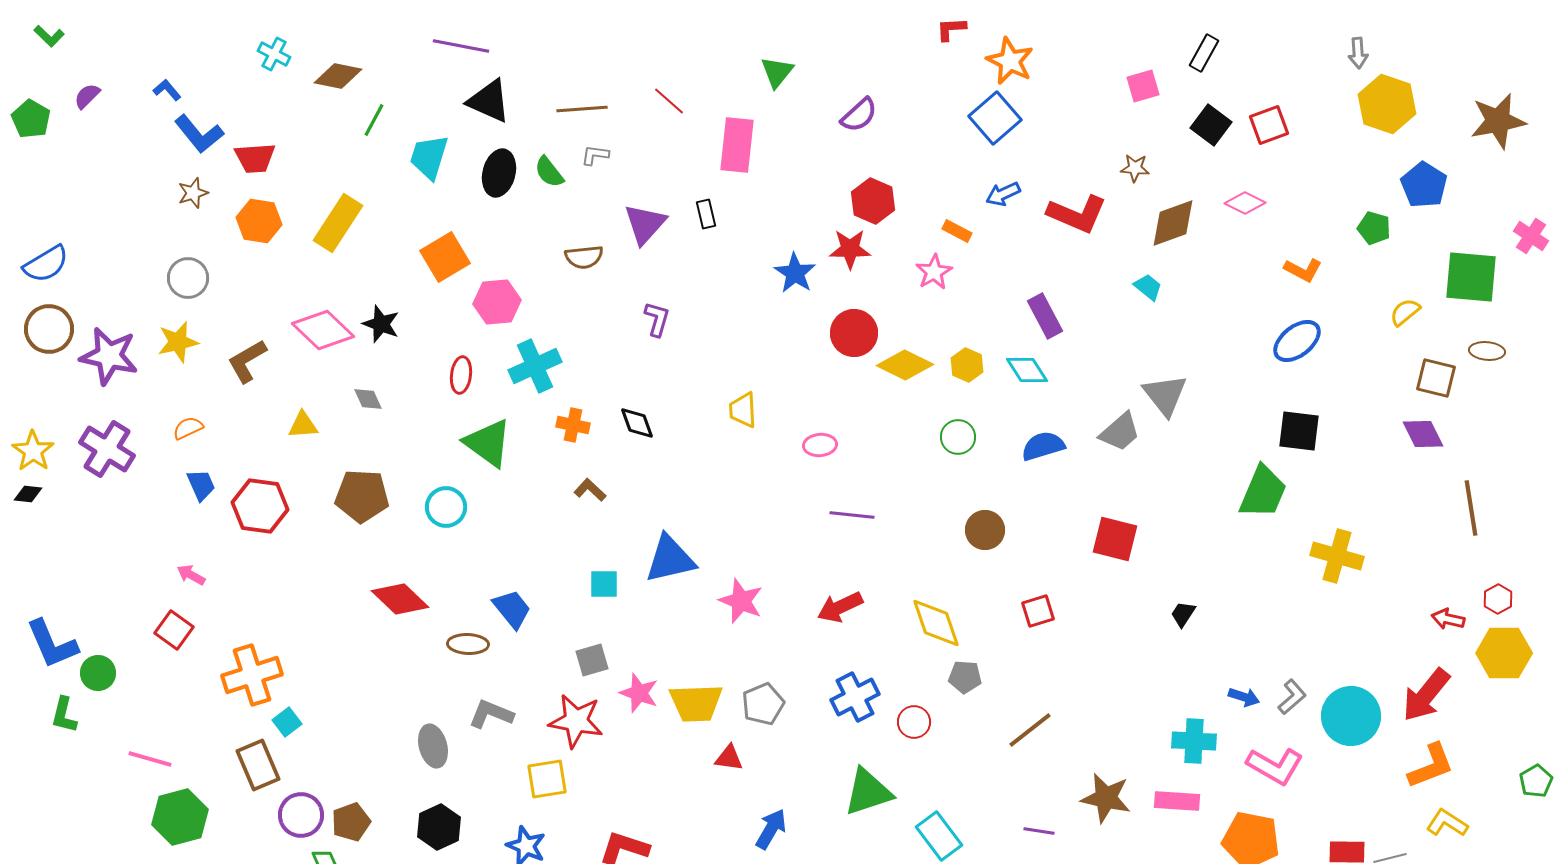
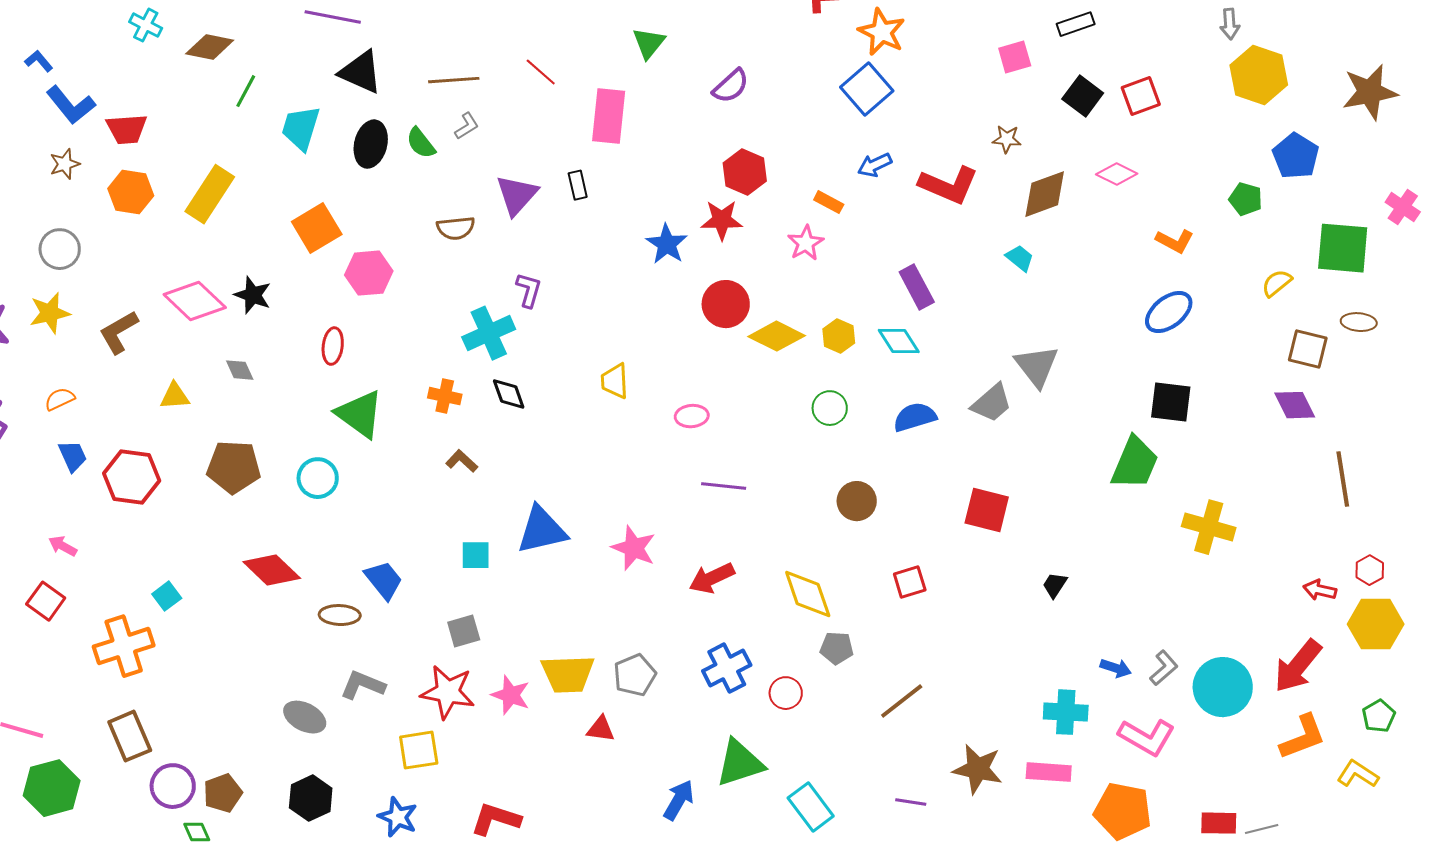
black rectangle: (1204, 53) -> (1076, 24), turned 42
gray L-shape: (595, 155) -> (467, 126), turned 140
cyan cross: (535, 366) -> (489, 333), moved
pink star: (741, 601) -> (634, 548), moved
pink star: (639, 693) -> (511, 695), moved
cyan square: (287, 722) -> (167, 596), moved
gray ellipse: (433, 746) -> (305, 717), turned -48
green pentagon: (1536, 781) -> (1379, 716), moved
yellow L-shape: (1447, 823) -> (1358, 774), moved
blue arrow: (771, 829) -> (679, 800), moved

